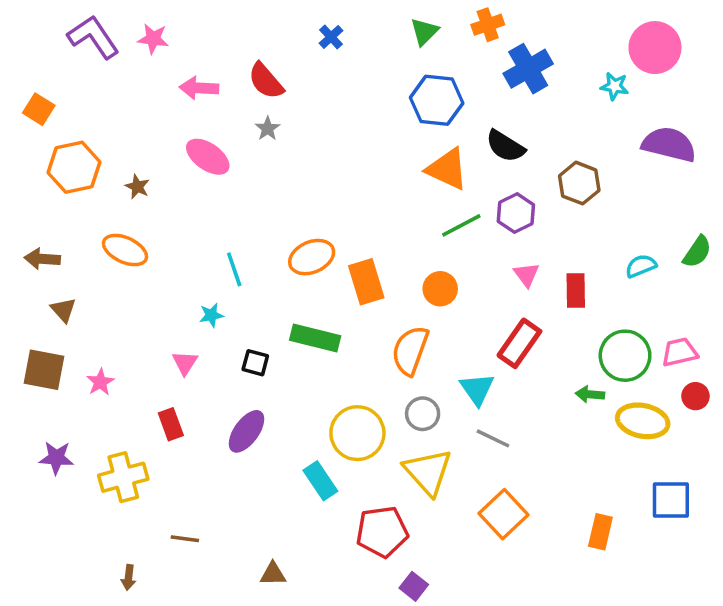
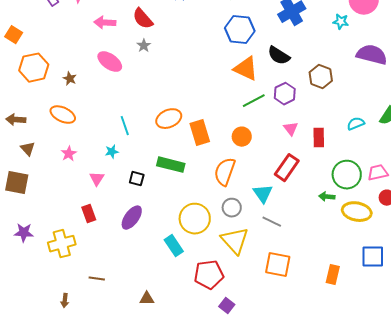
pink star: (100, 382) -> (69, 154), moved
orange square: (504, 514) -> (278, 265), turned -36

